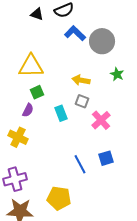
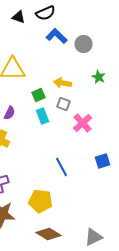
gray circle: (102, 41) -> (84, 44), size x0.7
green square: (37, 92) -> (39, 95), moved
blue square: (106, 158) -> (103, 161), moved

